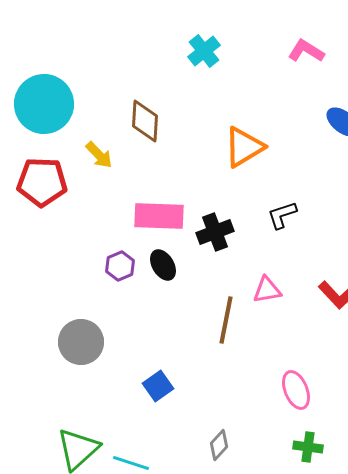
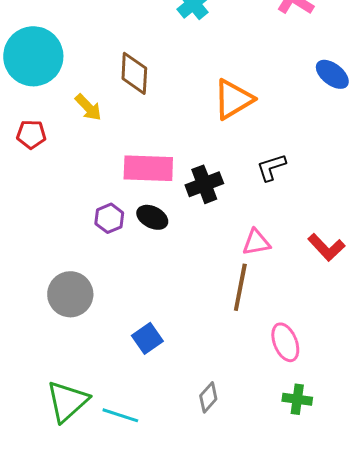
red pentagon: (42, 182) -> (31, 134), size x0.6
black ellipse: (163, 265) -> (152, 217), turned -32
brown line: (226, 320) -> (240, 287), moved

